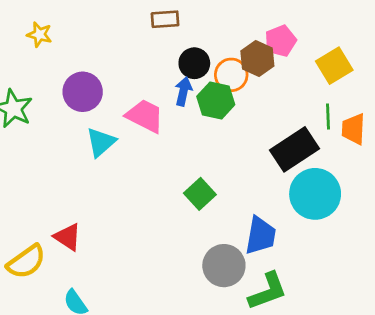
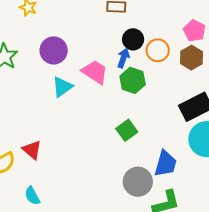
pink pentagon: (281, 41) -> (194, 31), turned -30
brown hexagon: (257, 58) -> (191, 58), moved
green hexagon: (216, 100) -> (133, 80), moved

